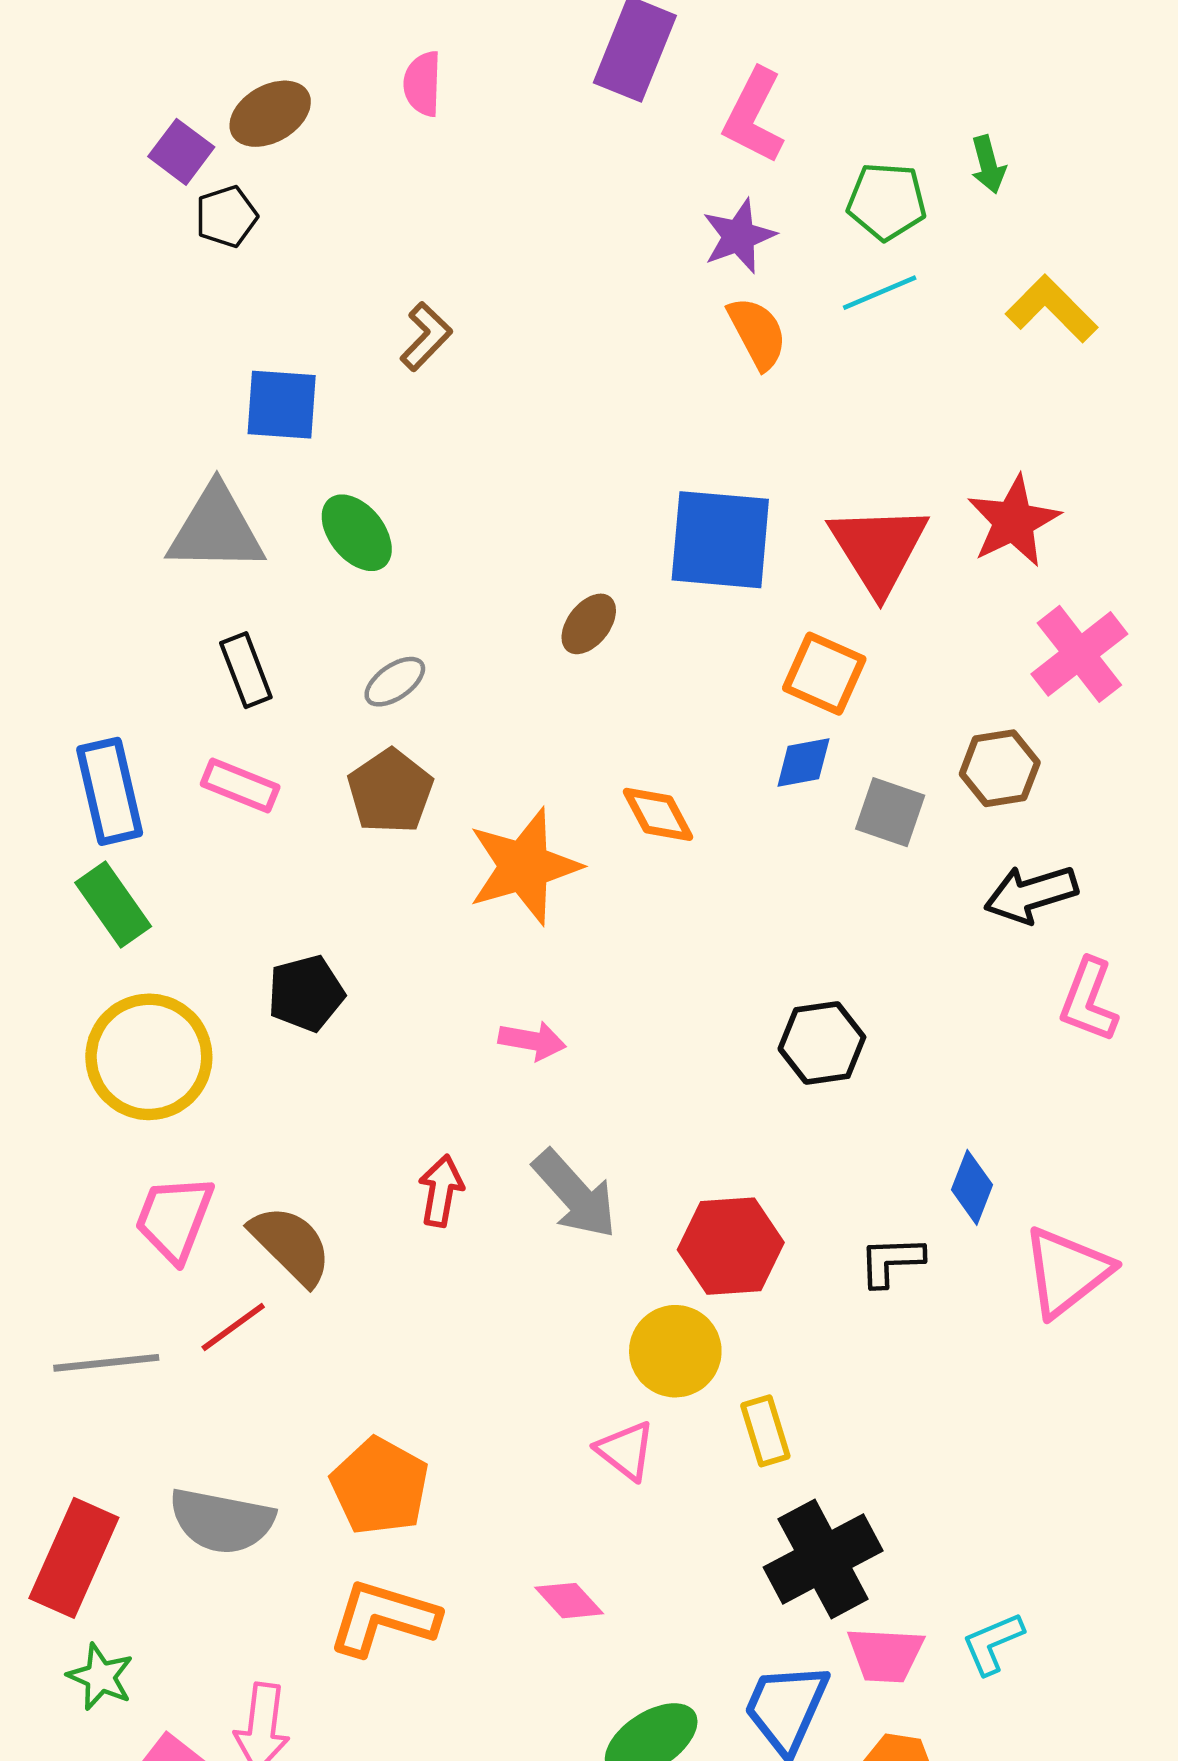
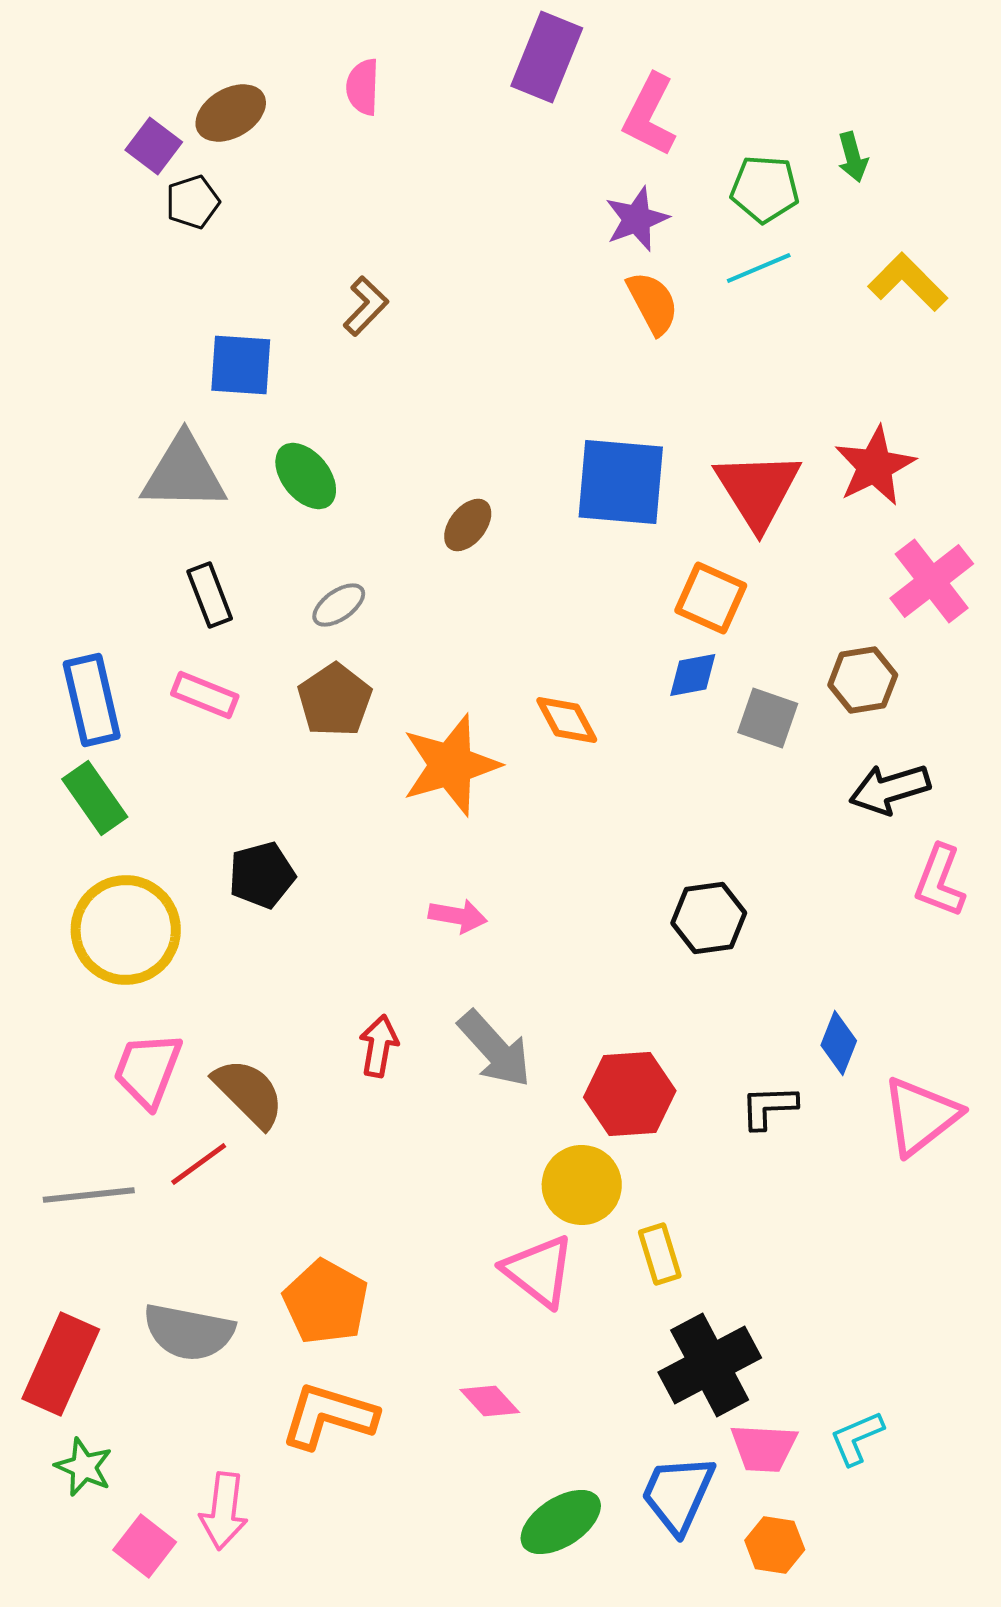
brown ellipse: (589, 624) -> (468, 525), moved
pink triangle: (626, 1450) -> (539, 1271), size x1.4

